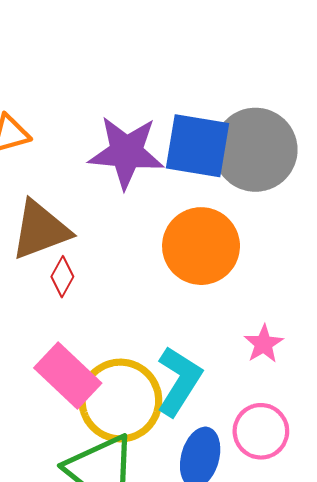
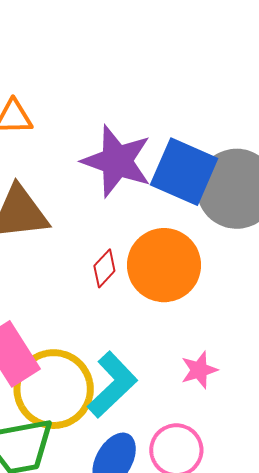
red diamond: (62, 277) -> (104, 268), moved

